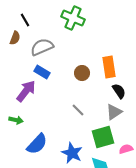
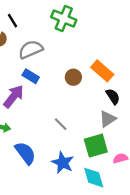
orange rectangle: (109, 67) -> (102, 71), turned -40
gray line: (78, 110) -> (61, 124), moved
blue semicircle: (37, 144) -> (25, 153), turned -80

